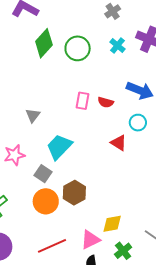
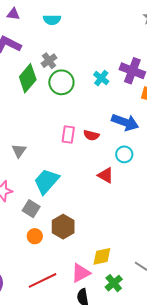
gray cross: (113, 11) -> (49, 61), moved
orange circle: (46, 201) -> (35, 236), size x0.6

